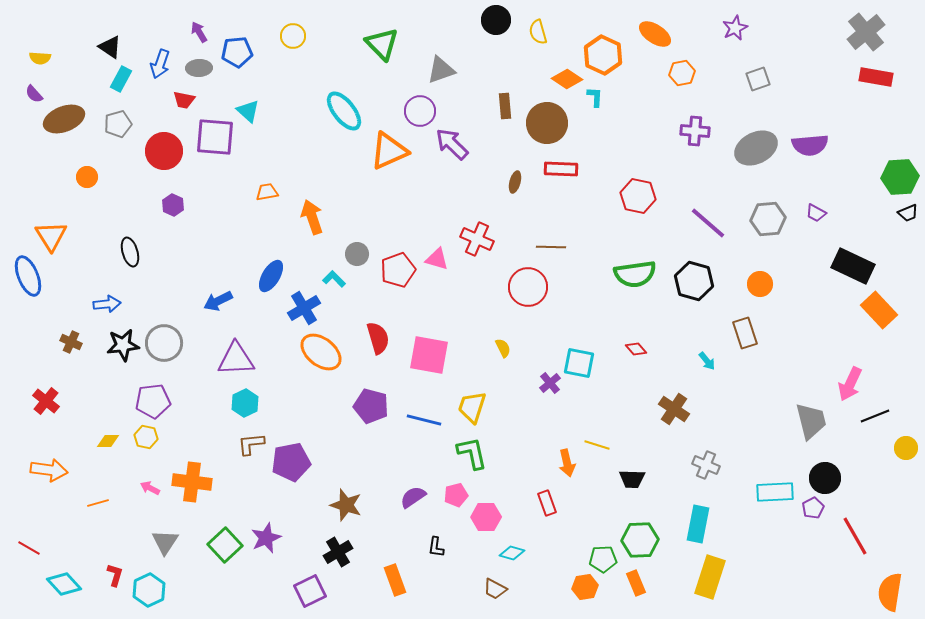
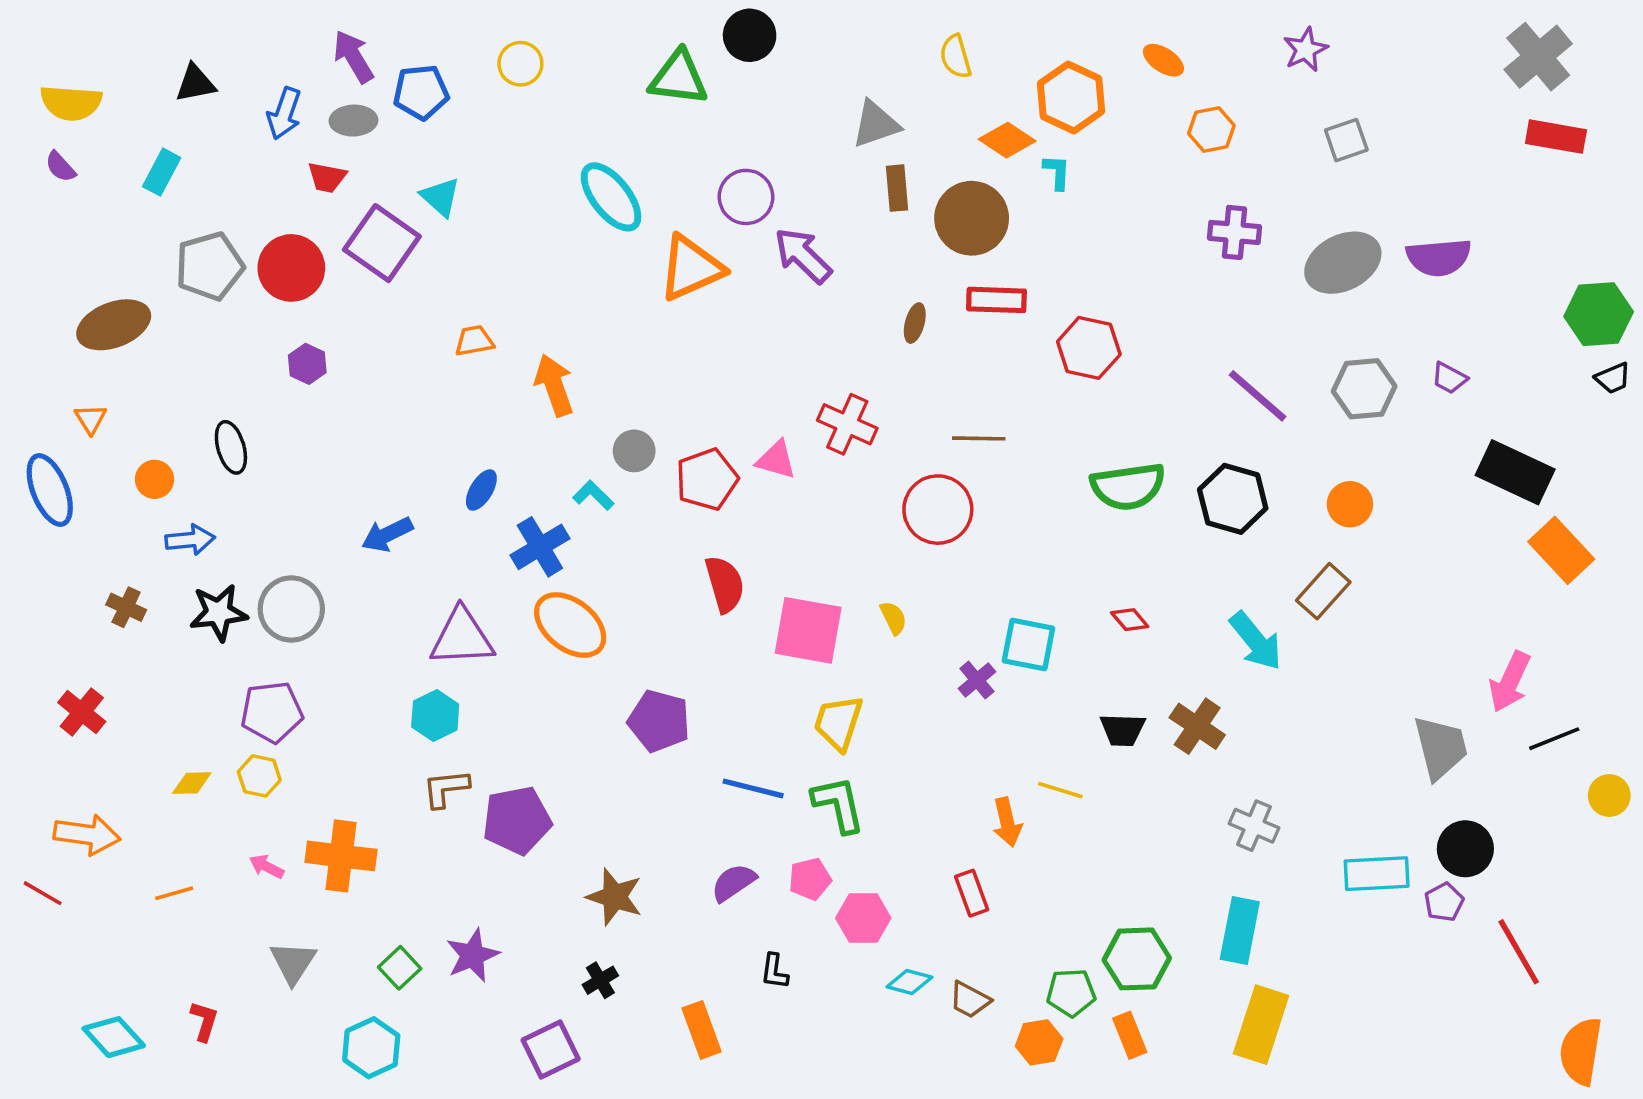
black circle: (496, 20) -> (750, 35), moved
purple arrow: (199, 32) -> (353, 57), size x1.4
orange ellipse: (655, 34) -> (1163, 60), size x0.7
green triangle: (382, 44) -> (679, 78), turned -39
black triangle: (110, 47) -> (195, 83), turned -45
yellow semicircle: (40, 58) -> (71, 103), size x1.6
gray triangle: (441, 70) -> (876, 124), moved
cyan rectangle: (121, 79) -> (162, 172), moved
brown ellipse: (64, 119) -> (114, 325), moved
gray pentagon: (118, 124) -> (210, 266), moved, size x1.4
purple square: (215, 137) -> (382, 243), turned 30
orange circle: (87, 177) -> (155, 479), moved
red hexagon: (638, 196) -> (1089, 348), moved
orange triangle: (51, 236) -> (91, 419), size x0.6
blue ellipse: (271, 276) -> (481, 490), size x0.7
brown rectangle: (745, 333) -> (1323, 591), turned 60
red semicircle: (378, 338) -> (725, 584), moved
pink square: (429, 355) -> (808, 630), moved
purple triangle: (236, 359) -> (462, 637), moved
cyan arrow: (707, 361) -> (1256, 641), size x1.8
blue line: (424, 420) -> (753, 788), moved
black trapezoid: (632, 479) -> (1123, 730), moved
green square: (225, 545) -> (400, 968), size x0.7
red line: (29, 548) -> (43, 893), moved
black cross: (338, 552) -> (600, 980), size x0.7
brown trapezoid: (495, 589) -> (970, 1000), moved
cyan hexagon: (149, 590) -> (371, 1048), moved

